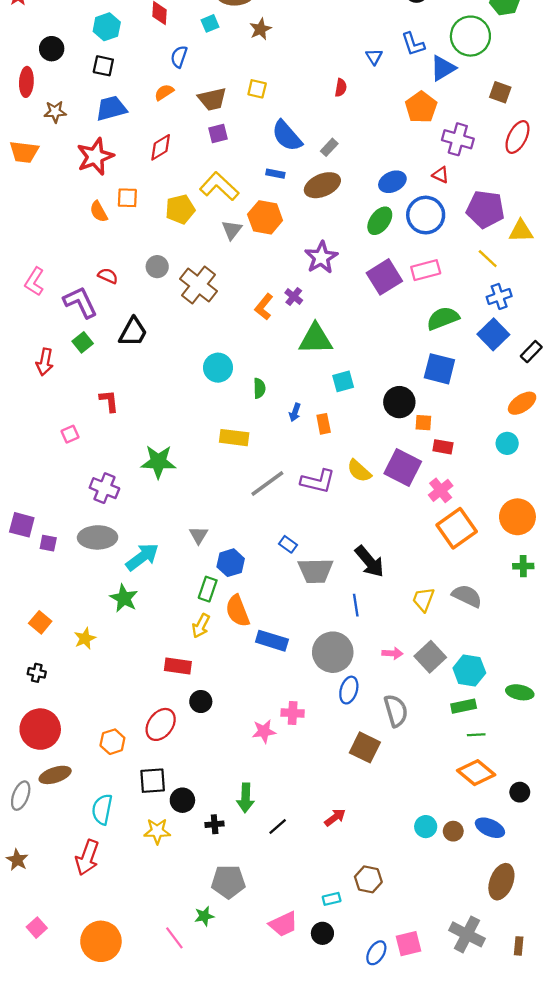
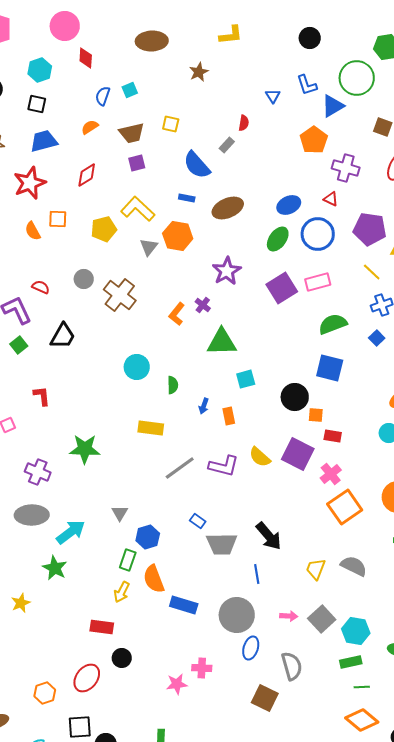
cyan square: (210, 23) -> (130, 90), moved
brown star: (260, 29) -> (199, 72), moved
gray rectangle: (329, 147) -> (227, 145), moved
blue square: (493, 334) -> (377, 338), size x0.6

